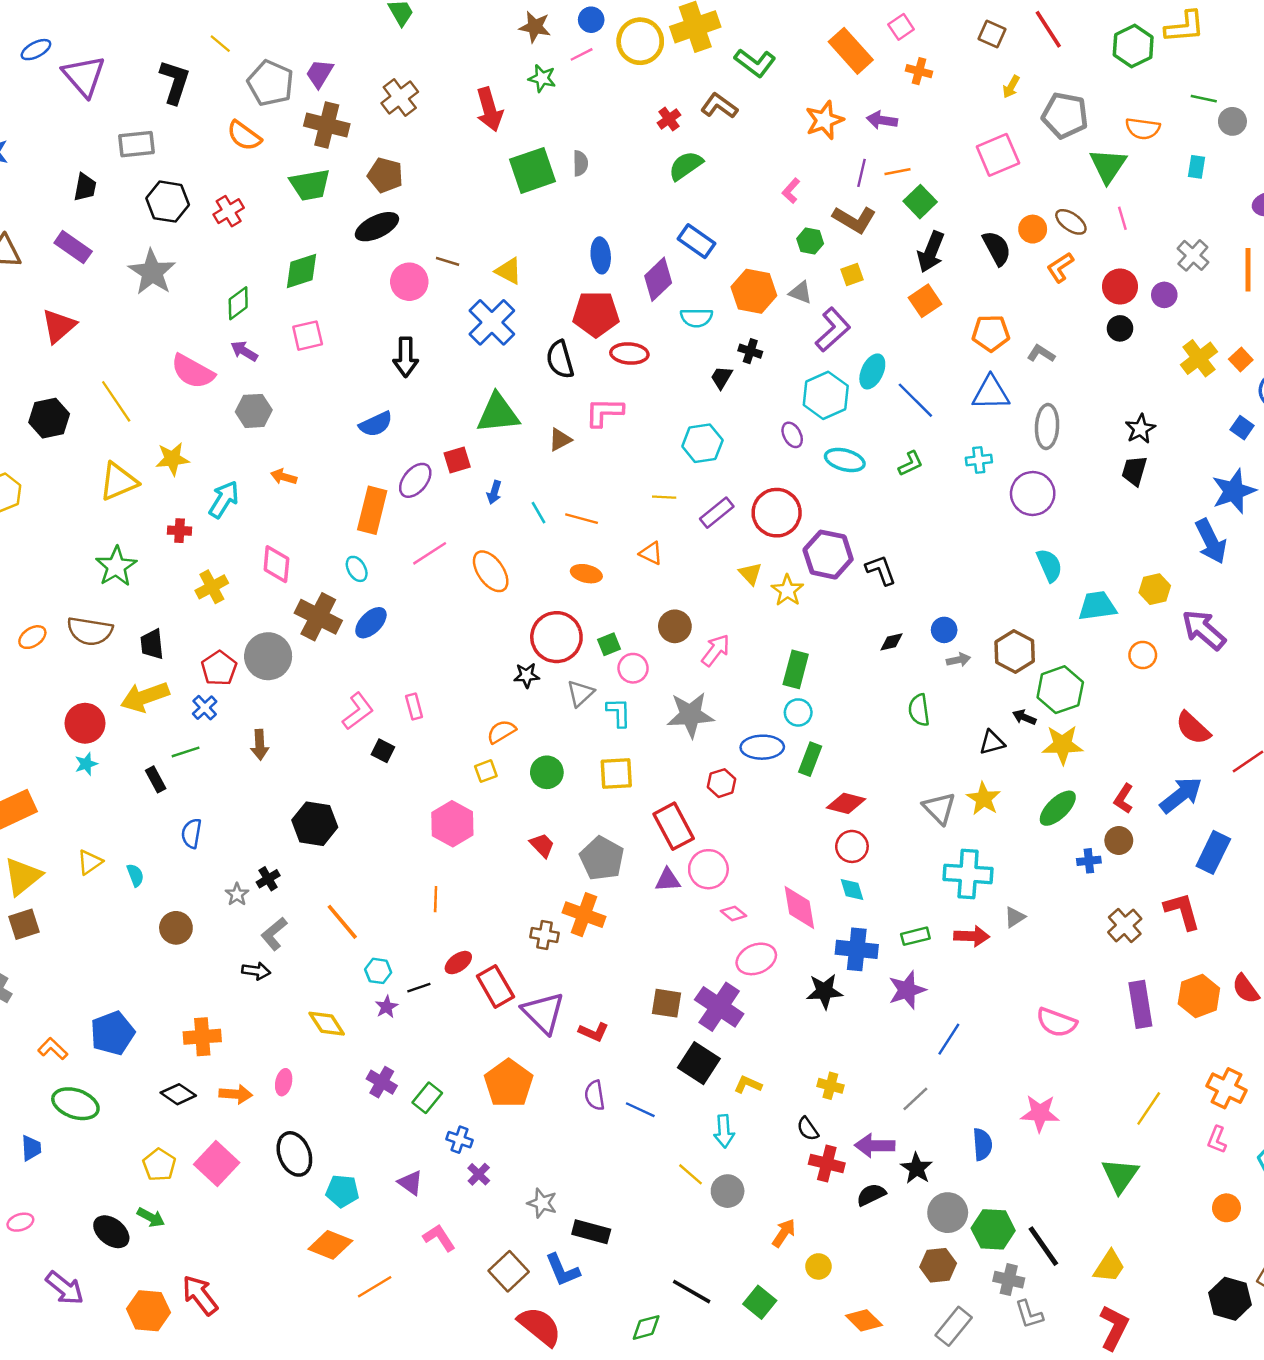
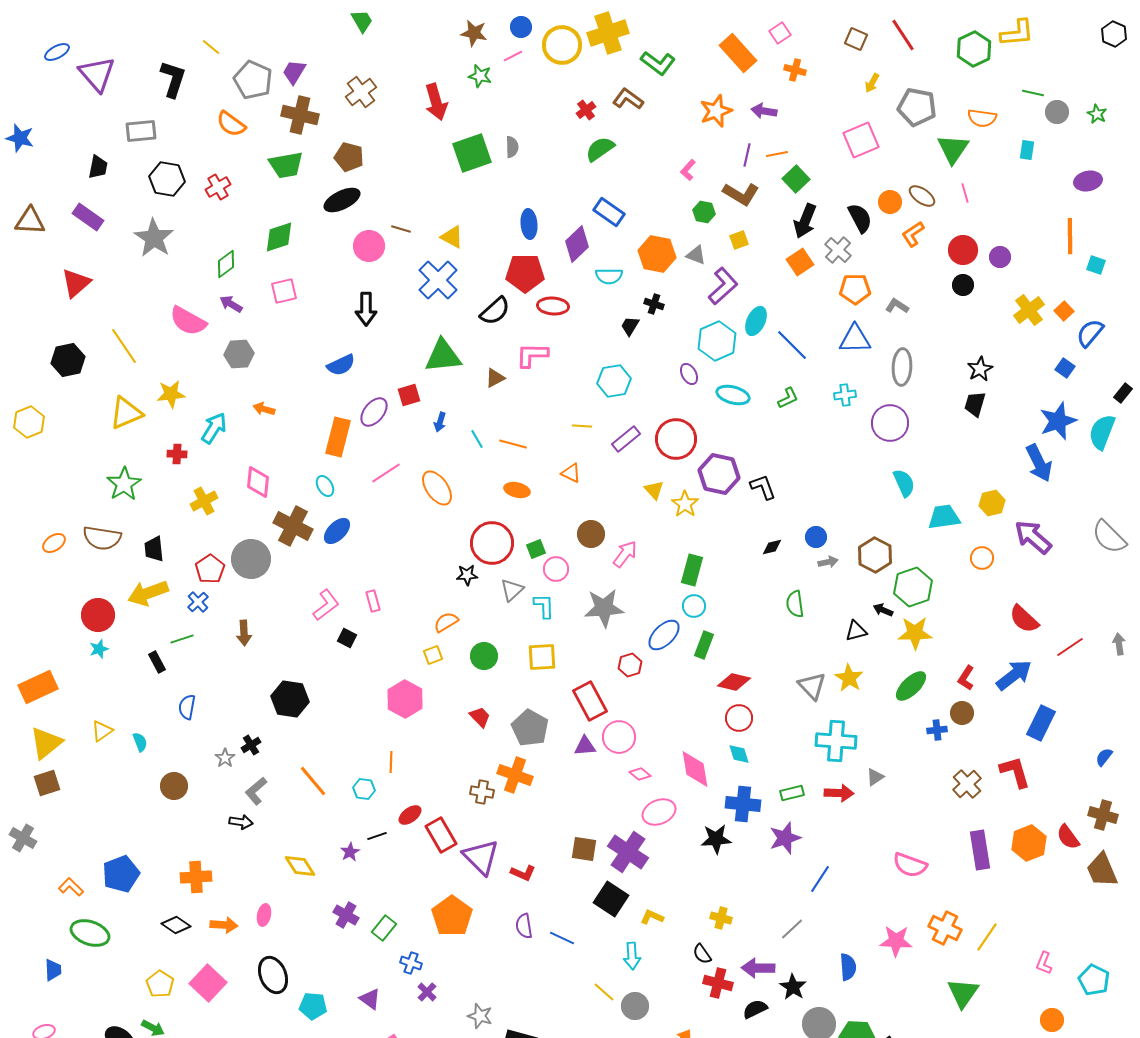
gray cross: (1193, 255) -> (838, 250), moved
black semicircle: (560, 359) -> (495, 311), turned -116
blue ellipse: (762, 747) -> (664, 635), turned -44
cyan hexagon: (378, 971) -> (364, 789), moved
orange cross: (1226, 1088) -> (945, 928), moved

